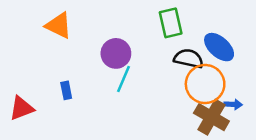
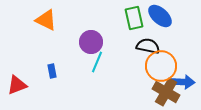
blue ellipse: (219, 47) -> (160, 16), moved
blue arrow: (233, 104) -> (183, 82), size x1.6

